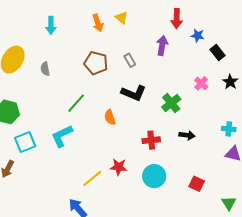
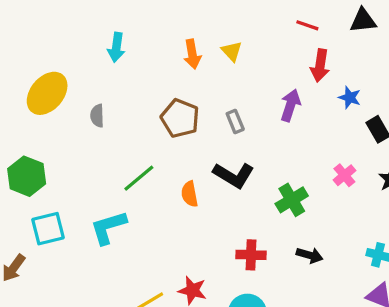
orange semicircle: (110, 117) -> (190, 194), moved

